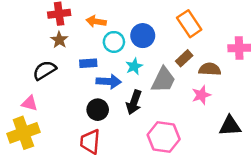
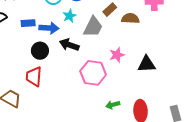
blue rectangle: (88, 63) -> (28, 23), moved
pink star: (201, 95) -> (117, 55), moved
black arrow: (134, 102) -> (69, 45), turned 90

